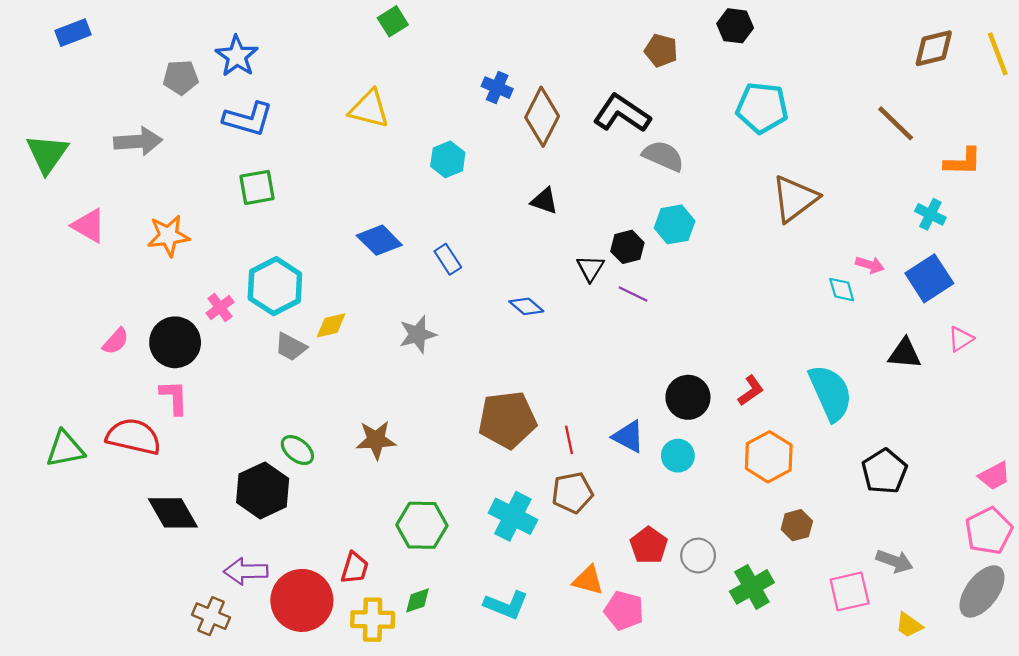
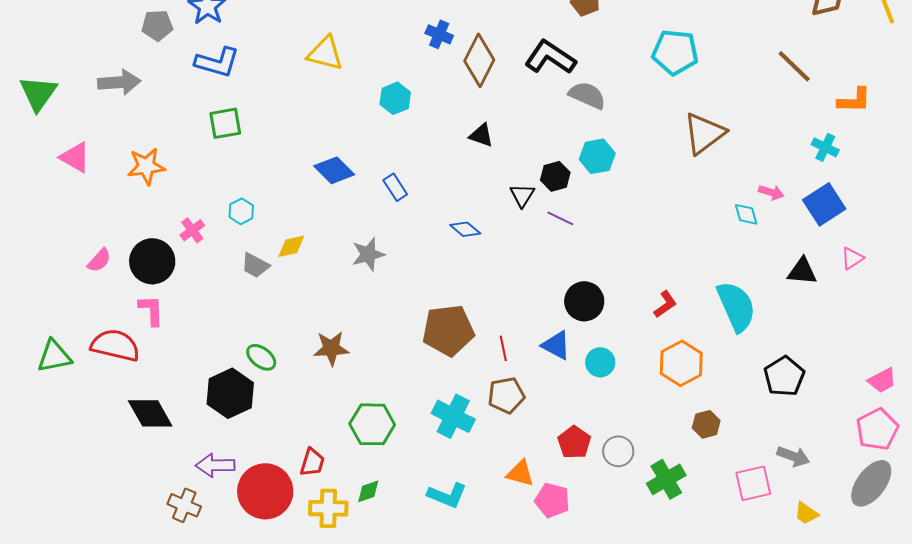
cyan hexagon: (275, 286) -> (241, 211), size x0.5
black circle: (688, 397) -> (584, 301), moved

